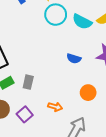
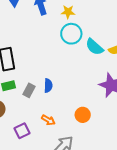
blue semicircle: (74, 59) -> (48, 86), moved, turned -120
purple square: (25, 114) -> (22, 131), moved

